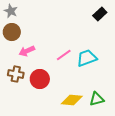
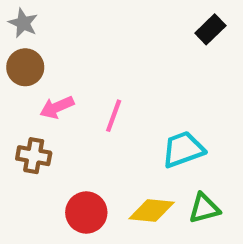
pink line: (64, 55) -> (114, 116), moved, turned -35
cyan trapezoid: (87, 58) -> (183, 149), moved
red circle: (40, 79) -> (86, 212), moved

